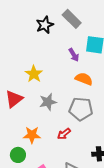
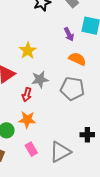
red arrow: (64, 134) -> (27, 95), moved, turned -40
orange star: (32, 135) -> (27, 120), moved

